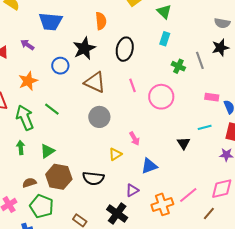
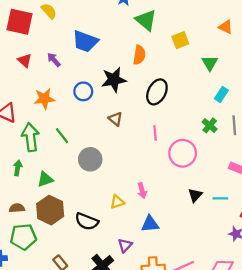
cyan rectangle: (165, 39) -> (221, 95), moved
brown triangle: (95, 82) -> (115, 119), size x0.6
gray circle: (99, 117) -> (90, 159), moved
black triangle: (184, 143) -> (195, 195), moved
purple triangle: (132, 190) -> (125, 245), turned -32
green pentagon: (42, 206) -> (23, 237), turned 30

